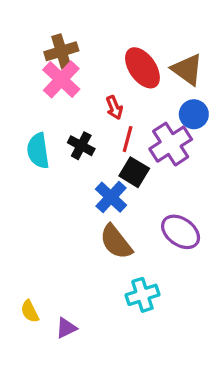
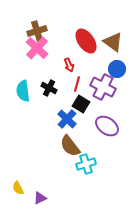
purple cross: (171, 144) -> (103, 87), turned -30
purple ellipse: (181, 232) -> (107, 126), moved
cyan cross: (142, 295) -> (86, 164), moved

